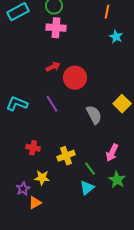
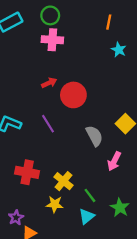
red cross: (33, 148) -> (27, 172), size x1.5
pink arrow: (112, 153) -> (114, 161), moved
yellow cross: (66, 156) -> (63, 181), turned -30
yellow star: (42, 178) -> (55, 204), moved

